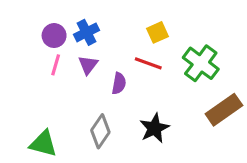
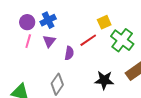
yellow square: (158, 32) -> (104, 22), moved
red line: (148, 63) -> (88, 40), turned -54
black star: (154, 128) -> (104, 80), moved, turned 30

